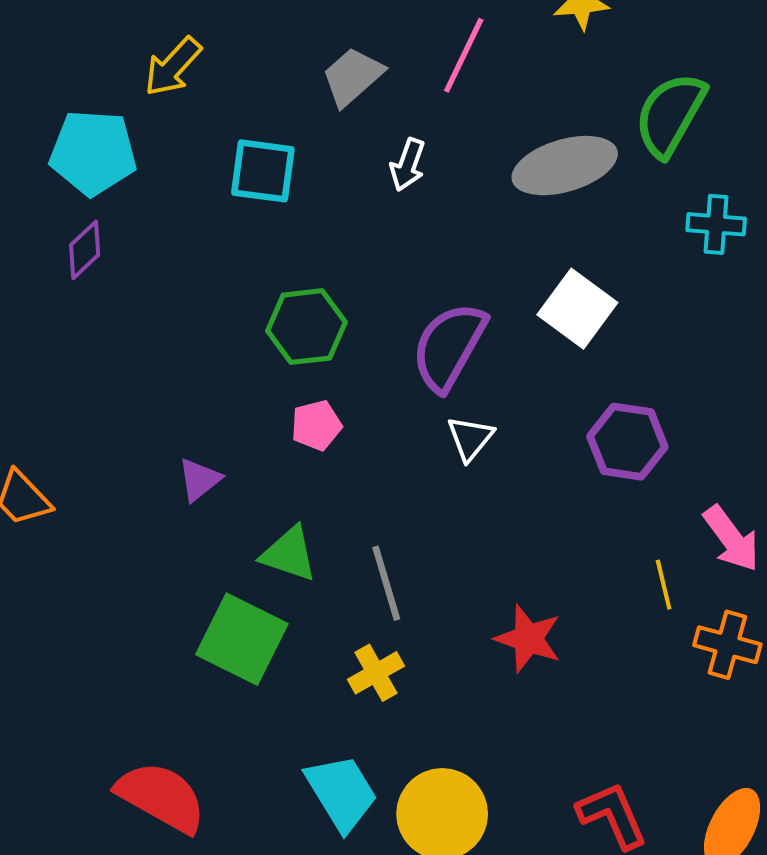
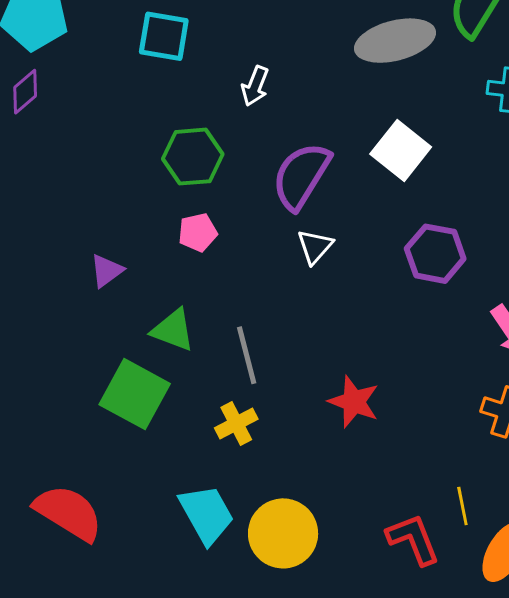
white arrow: (408, 165) -> (255, 86), moved
yellow line: (664, 585) -> (462, 506), moved

